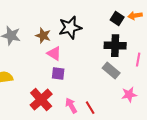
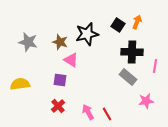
orange arrow: (135, 16) -> (137, 22), moved, turned 120
black square: (117, 19) -> (118, 25), moved
purple square: (58, 74) -> (60, 80), moved
red cross: (41, 100) -> (58, 106), size x0.6

